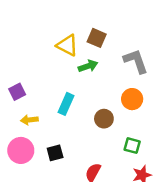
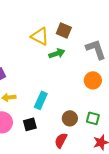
cyan rectangle: (66, 104) -> (41, 100), moved
brown circle: (104, 119) -> (70, 118), moved

